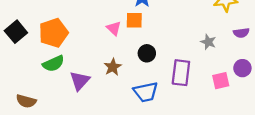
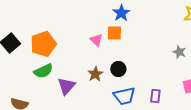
black circle: (147, 53) -> (118, 69), moved
purple rectangle: (181, 73) -> (155, 96), moved, size x0.6

